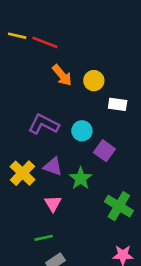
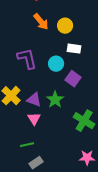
white rectangle: (118, 104) -> (74, 49), moved
purple L-shape: (44, 124) -> (27, 59), turned 50
purple triangle: (53, 166) -> (34, 100), moved

